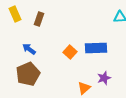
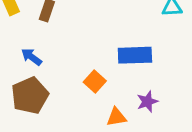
orange square: (70, 52) -> (95, 81), moved
orange triangle: (84, 88) -> (116, 117), turned 32

